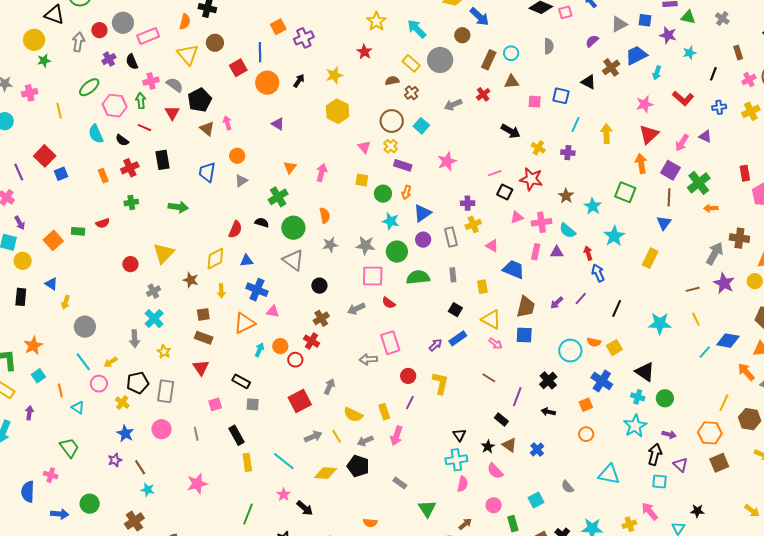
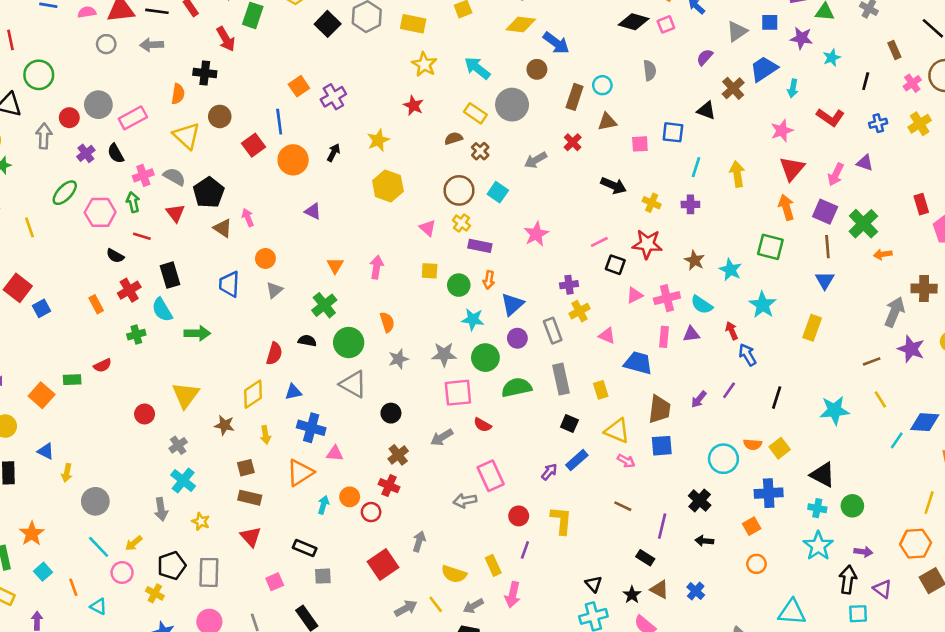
cyan semicircle: (96, 134) -> (162, 310), moved
gray rectangle: (453, 275) -> (561, 379), size x1.6
blue cross: (602, 381) -> (769, 493), turned -30

